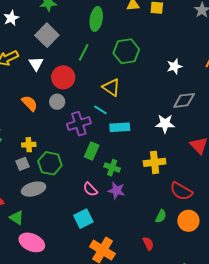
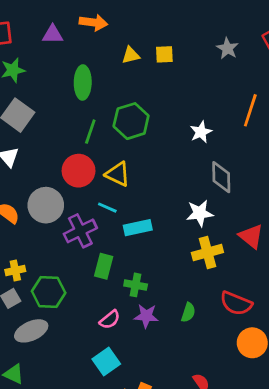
green line: (84, 52) -> (90, 132), moved
red circle: (63, 77) -> (79, 171), moved
gray diamond: (184, 100) -> (221, 177), turned -75
gray circle: (57, 102) -> (46, 205), size x1.6
yellow cross: (155, 162) -> (207, 252), moved
pink semicircle: (90, 189) -> (110, 320), turned -77
green semicircle: (161, 216) -> (188, 312), moved

